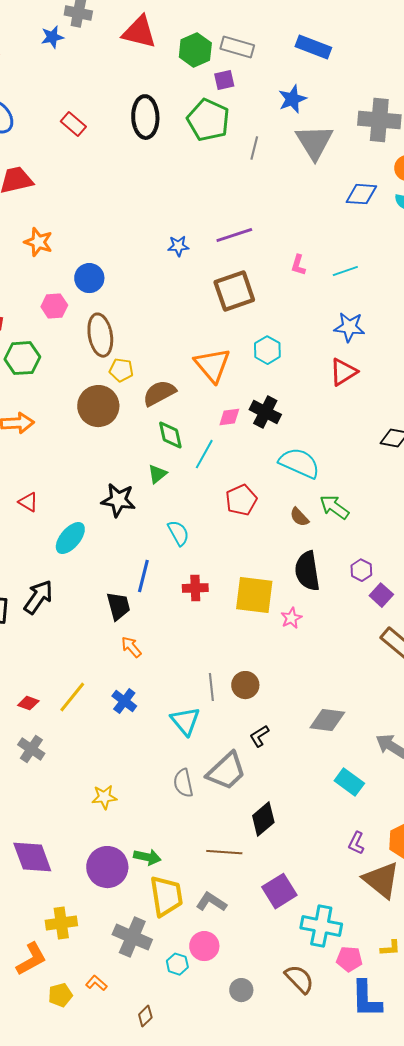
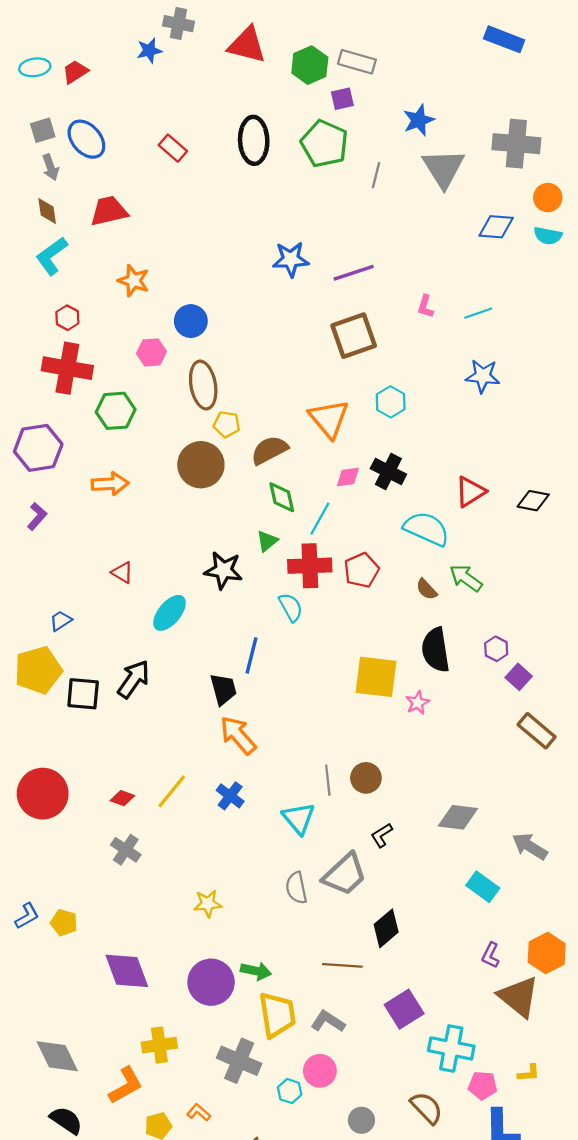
blue rectangle: (313, 47) -> (504, 39), moved
blue star: (178, 246) -> (291, 259), moved, size x1.5
red triangle: (343, 372) -> (470, 492), moved
red cross: (195, 588) -> (310, 566), moved, size x1.5
orange arrow: (131, 647) -> (238, 735), size x1.6

